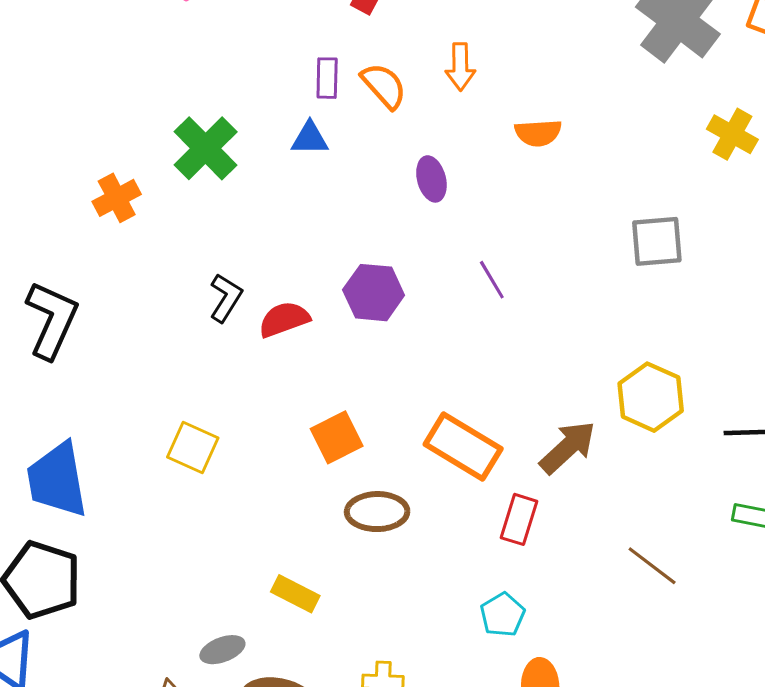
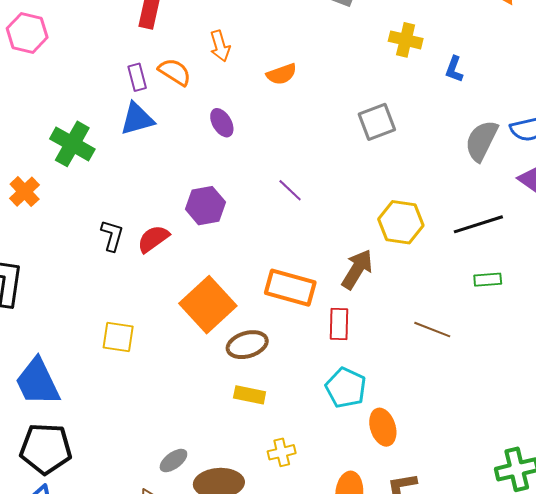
blue triangle: (310, 138) -> (137, 119), size x1.4
purple line: (492, 280) -> (290, 190), moved
orange square: (337, 437) -> (208, 305), size x1.6
yellow rectangle: (295, 594) -> (250, 395), moved
cyan pentagon: (503, 615) -> (346, 388), size x1.4

